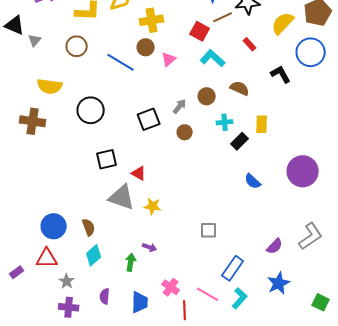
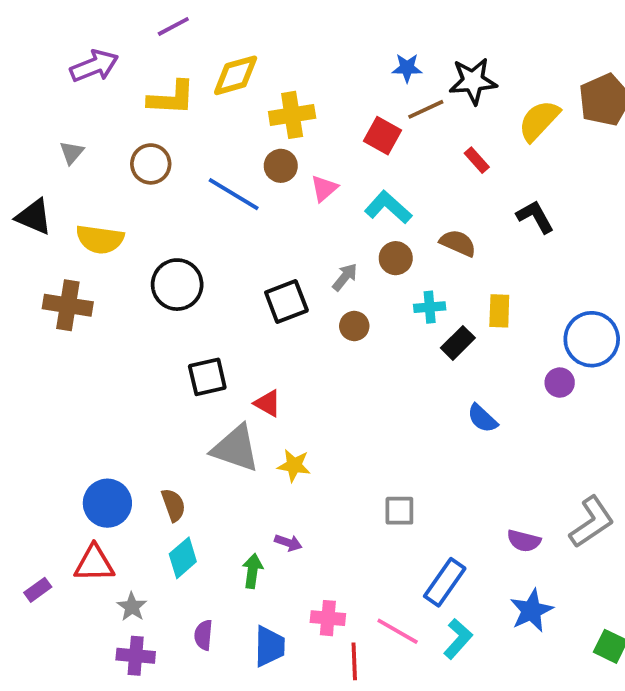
black triangle: (15, 25) -> (34, 217), moved
blue circle: (311, 52) -> (592, 339), moved
cyan L-shape: (213, 58) -> (388, 207), moved
purple circle: (303, 171) -> (560, 383), moved, size x0.5
purple semicircle: (275, 246) -> (524, 541), turned 60
pink cross: (171, 287) -> (328, 618), turned -30

